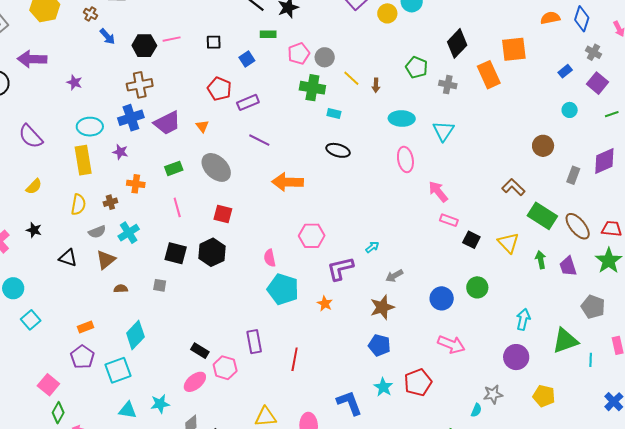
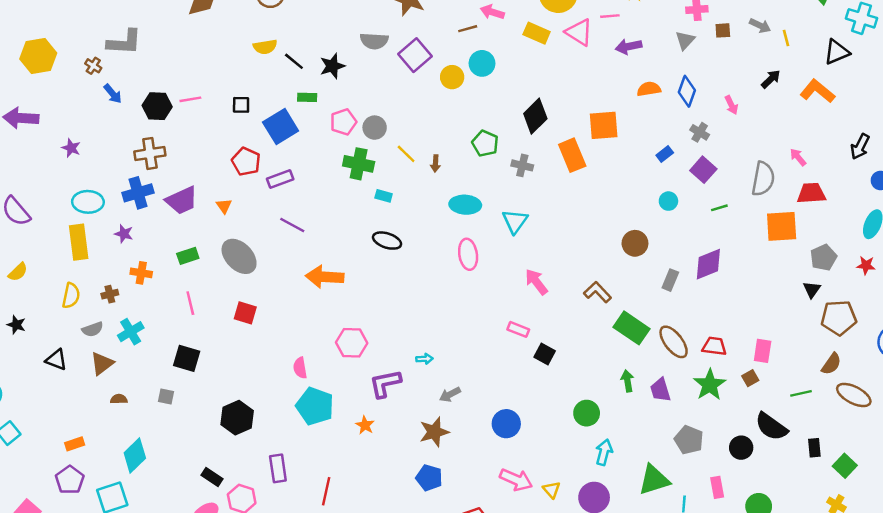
blue square: (247, 59) -> (281, 127), size x1.8
pink arrow: (438, 192) -> (536, 282), moved
yellow triangle: (508, 243) -> (552, 490), moved, size x0.7
cyan arrow: (372, 247) -> (425, 359), turned 32
black hexagon: (212, 252) -> (237, 418), moved
green circle: (477, 287) -> (587, 413), moved

